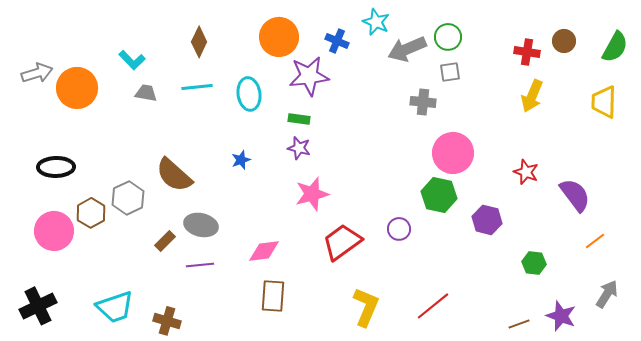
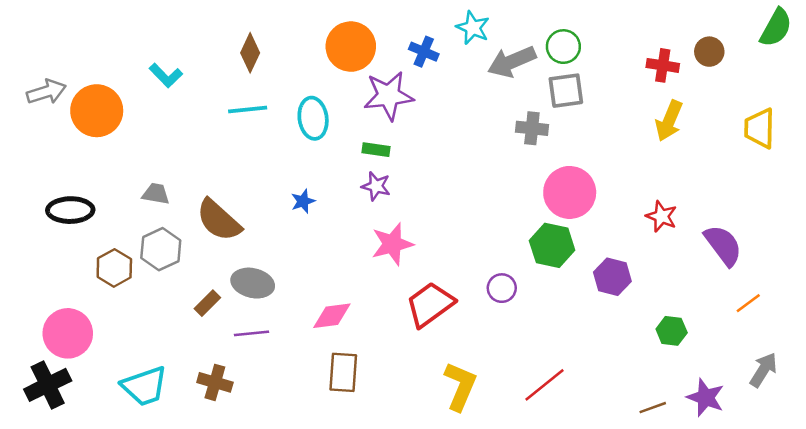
green semicircle: (615, 47) -> (776, 28), moved
gray square: (450, 72) -> (566, 91), size x1.4
gray trapezoid: (146, 93) -> (156, 194), moved
pink circle: (54, 231) -> (68, 333), moved
brown cross: (167, 321) -> (215, 382), moved

